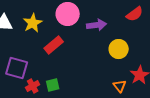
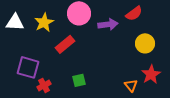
red semicircle: (135, 14) -> (134, 13), moved
yellow circle: (119, 49) -> (145, 43), moved
green square: (53, 85) -> (79, 80), moved

